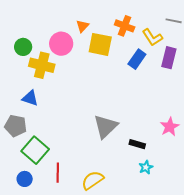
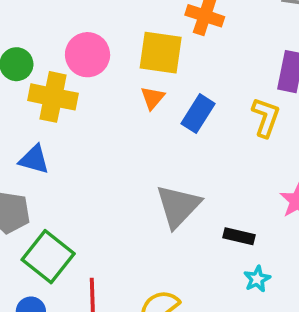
orange triangle: (83, 26) -> (153, 98), moved
yellow L-shape: (152, 37) -> (266, 117), moved, turned -125
blue rectangle: (137, 59) -> (198, 114), moved

